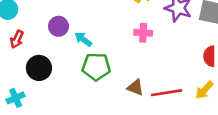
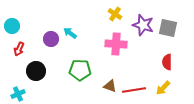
pink cross: (143, 33) -> (116, 44), size x1.5
cyan arrow: (83, 39) -> (70, 33), moved

